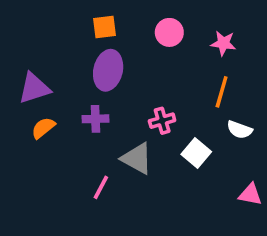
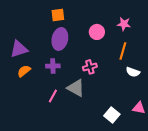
pink circle: (169, 32) -> (97, 32), moved
white square: (196, 153) -> (112, 115), moved
pink line: (101, 187) -> (53, 96), moved

